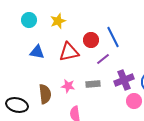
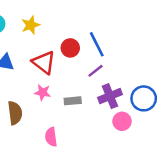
red triangle: (69, 52) -> (44, 62), turned 50
purple line: (103, 59) -> (96, 71), moved
pink star: (68, 86) -> (43, 92), moved

